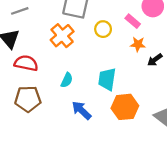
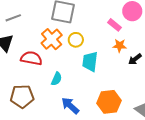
yellow circle: (103, 29) -> (76, 40), moved
red semicircle: (26, 63) -> (31, 58), moved
cyan trapezoid: (107, 79) -> (90, 62), moved

